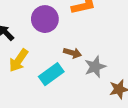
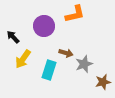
cyan rectangle: (51, 74) -> (49, 70), turned -36

